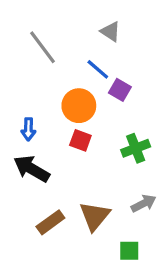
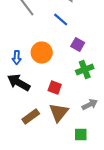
purple square: (120, 90) -> (78, 44), moved
orange circle: (79, 106) -> (42, 52), moved
red square: (80, 140) -> (55, 88), moved

